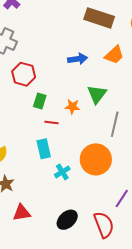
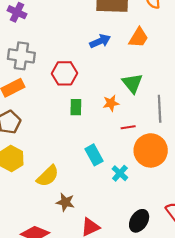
blue arrow: (78, 59) -> (100, 41), moved
red hexagon: (24, 74) -> (65, 73), moved
red line: (52, 122) -> (128, 127), moved

